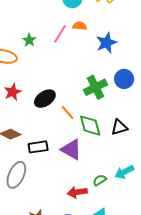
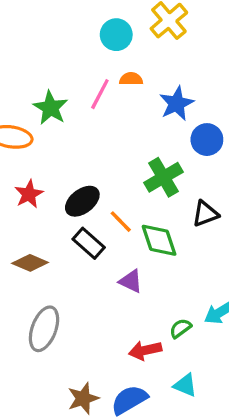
green star: (29, 40) -> (50, 108), size x1.5
blue circle: (124, 79) -> (207, 140), moved
black triangle: (119, 127) -> (205, 214), moved
black rectangle: (38, 147) -> (89, 243), moved, turned 54
purple triangle: (71, 149) -> (131, 281), size x0.7

